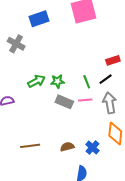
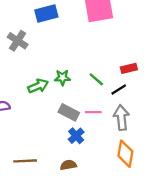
green star: (58, 81) -> (62, 77), moved
green line: (87, 82) -> (96, 79), moved, turned -32
blue cross: (92, 148) -> (76, 136), moved

